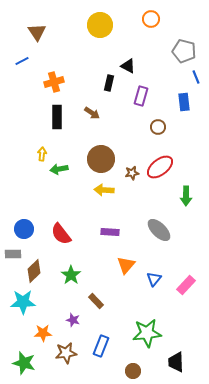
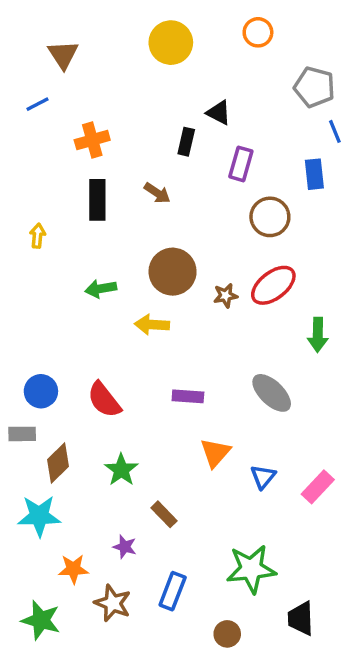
brown circle: (158, 127) -> (270, 217), size x1.5
yellow arrow: (42, 154) -> (38, 236), moved
yellow arrow: (104, 190) -> (152, 325), moved
brown star: (66, 353) -> (113, 603), turned 30

